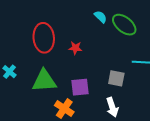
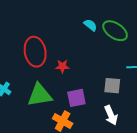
red star: (75, 48) -> (62, 66), moved

